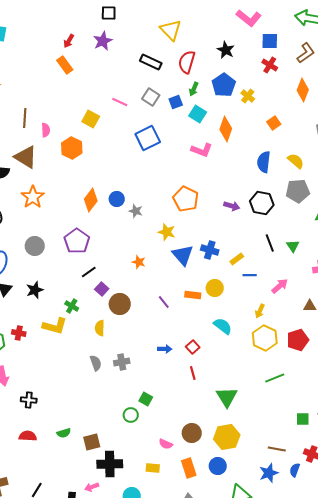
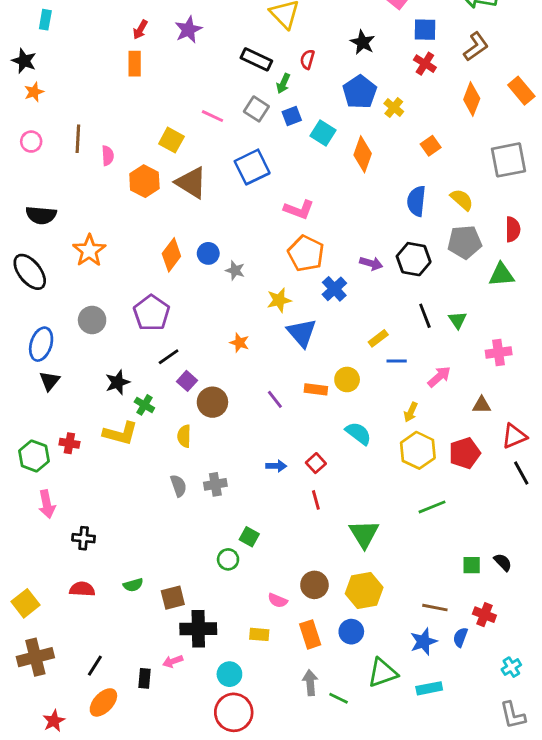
red semicircle: (187, 62) -> (307, 59), size x0.6
orange rectangle: (65, 65) -> (135, 64), turned 36
green arrow: (194, 89) -> (283, 83), moved
pink L-shape: (202, 150) -> (299, 210), moved
brown triangle: (26, 157) -> (191, 183), moved
yellow star: (167, 232) -> (279, 300), turned -30
blue cross: (210, 250) -> (334, 289), moved, turned 30
black star: (35, 290) -> (118, 382), moved

